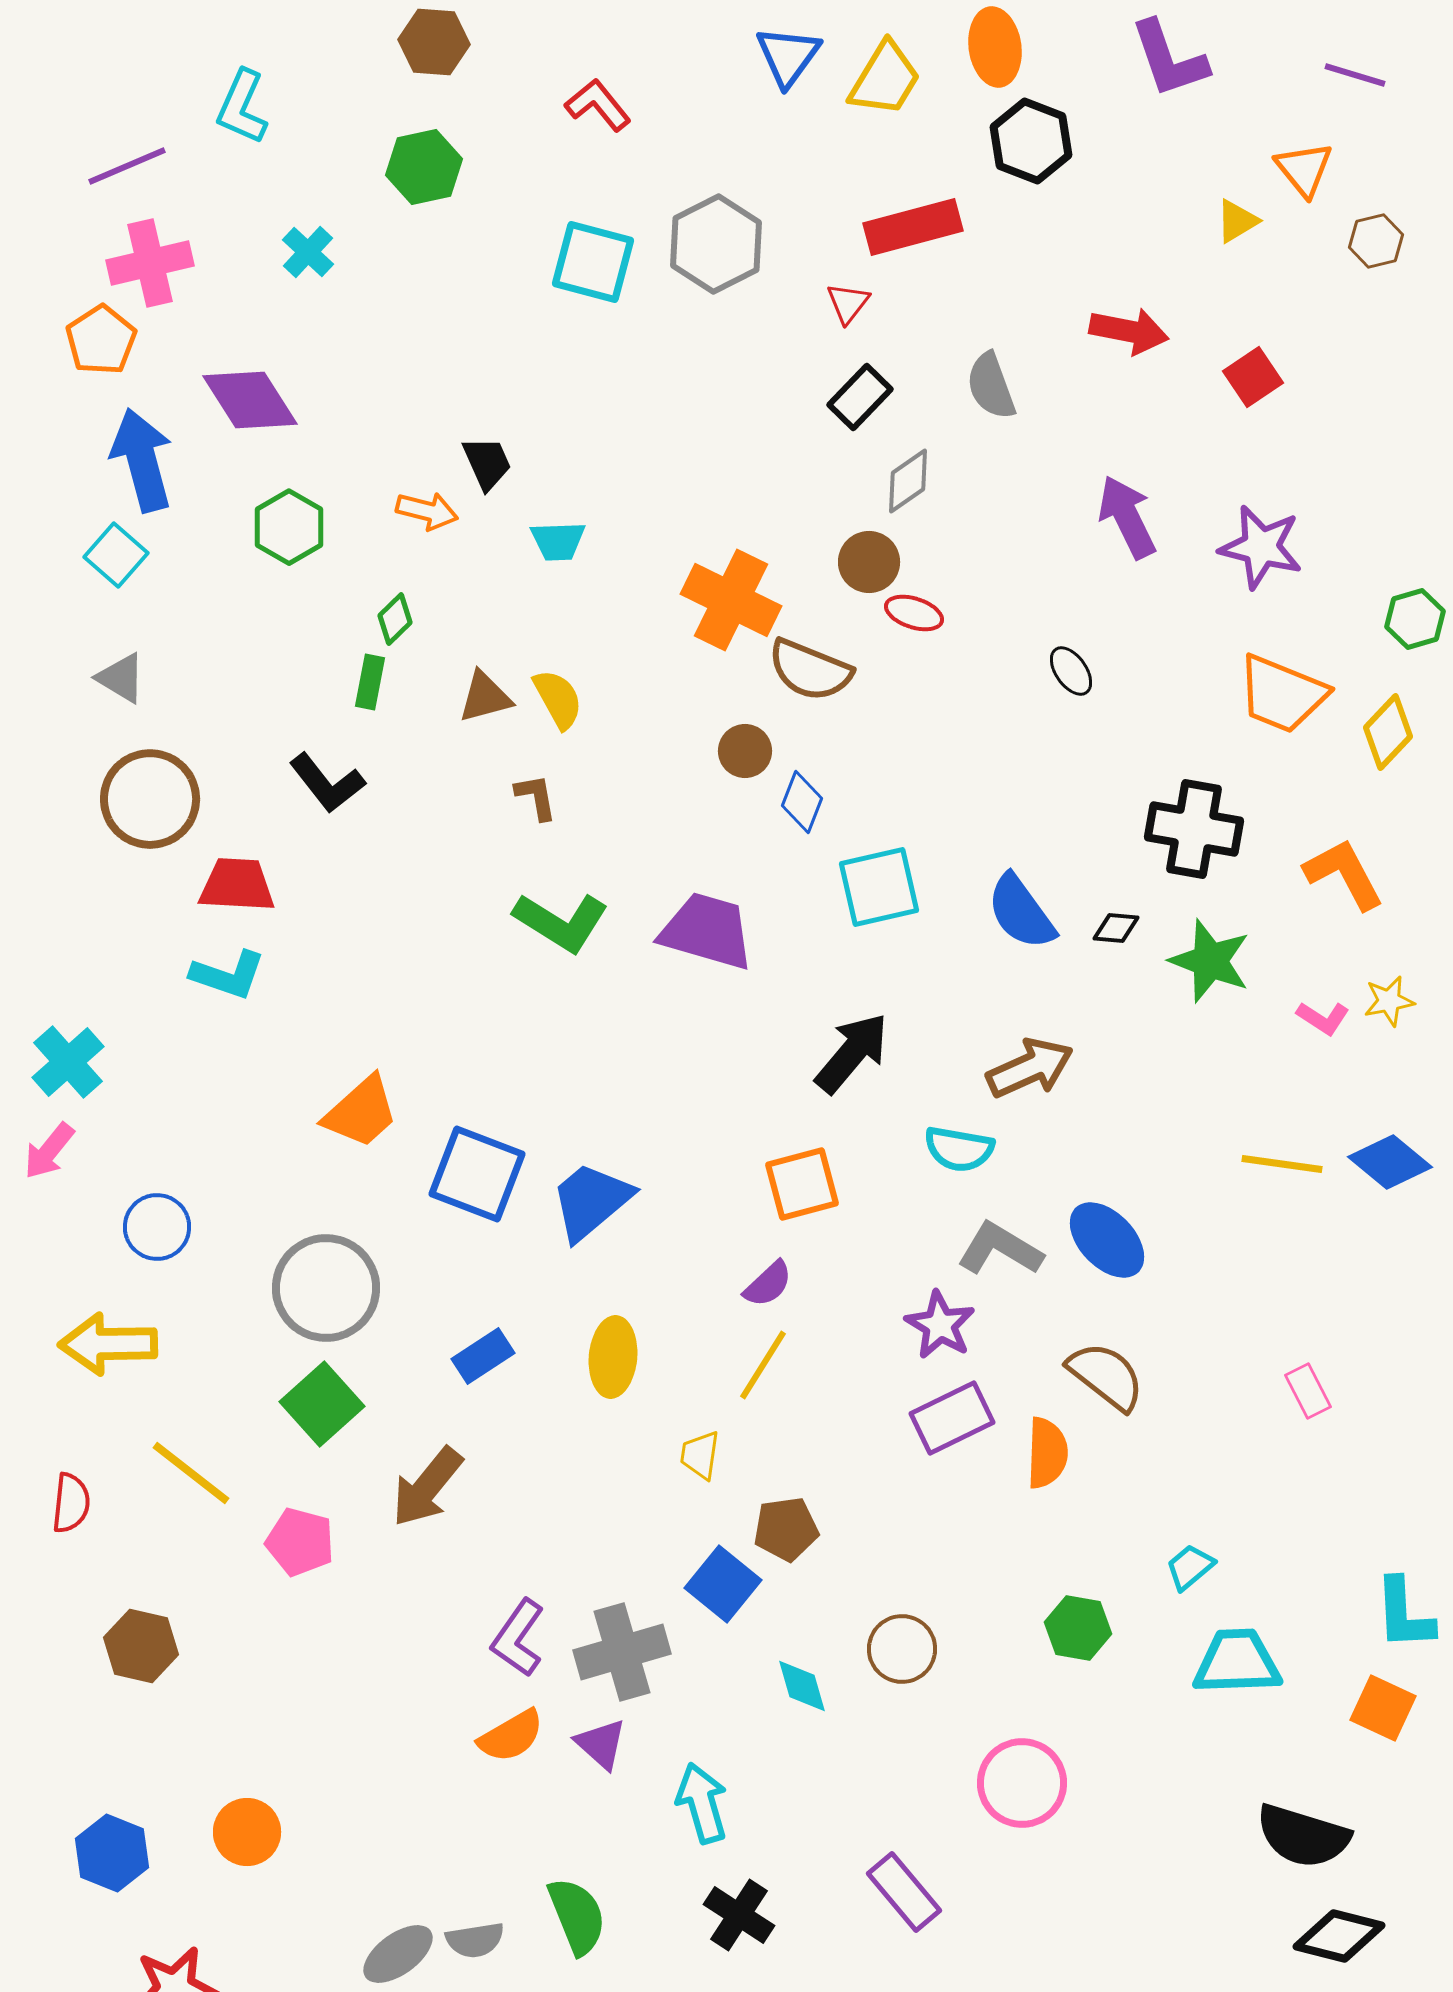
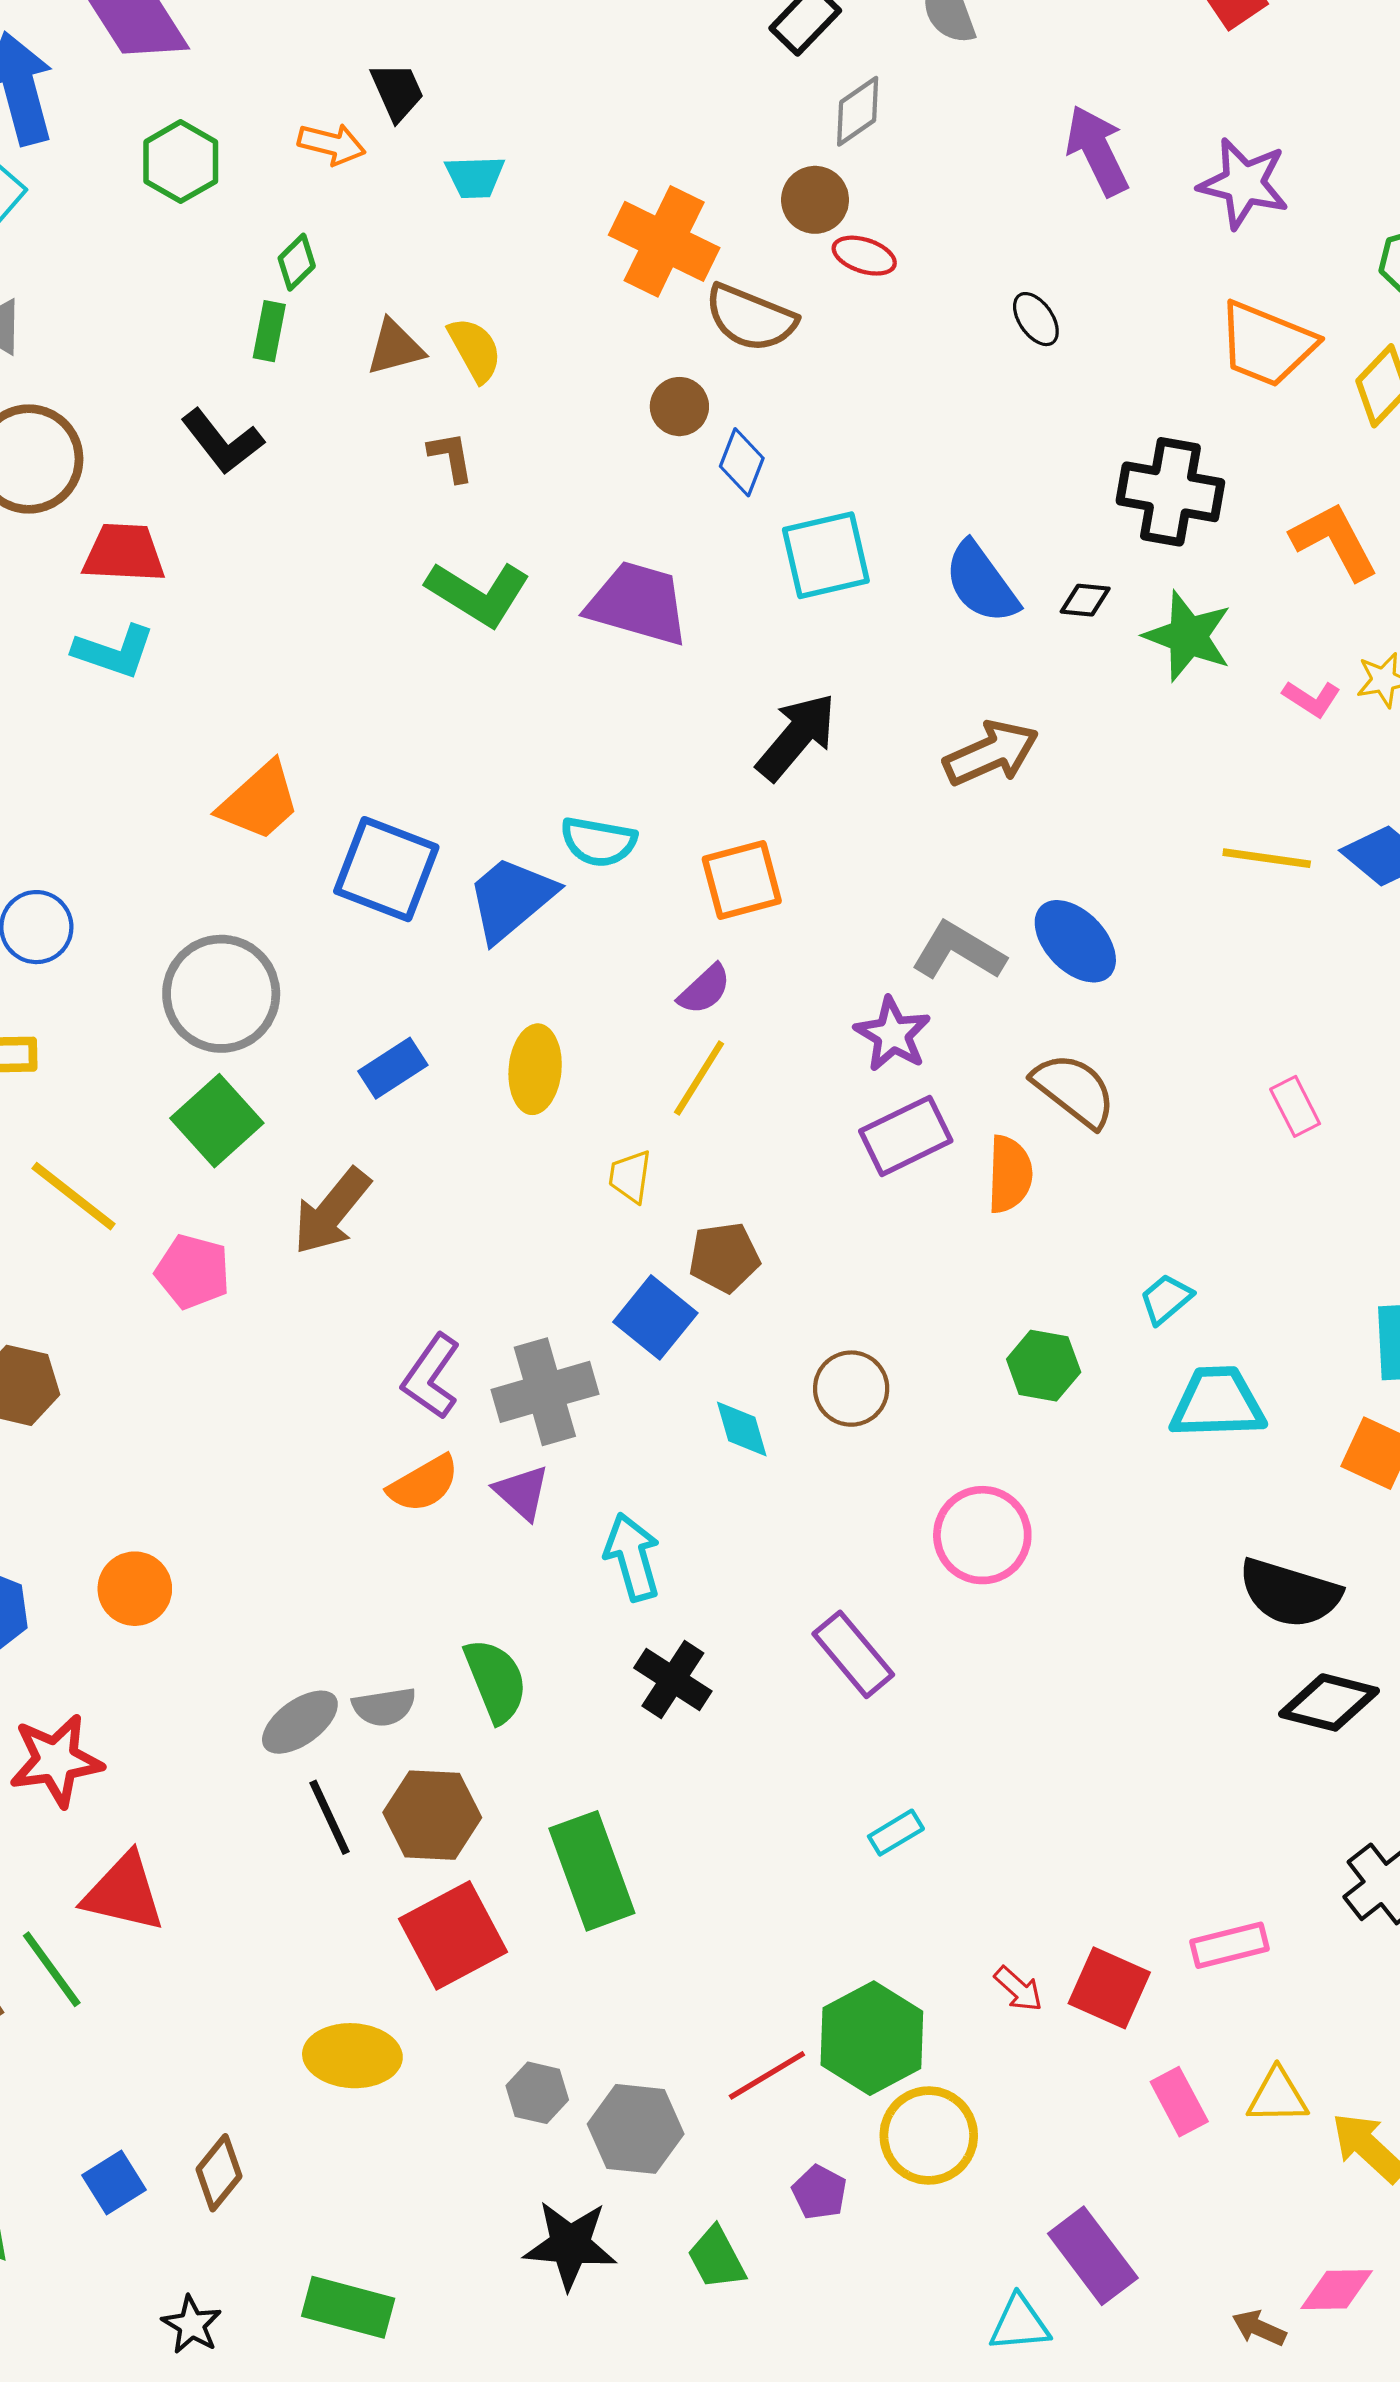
cyan semicircle: (959, 1149) -> (598, 842), moved

